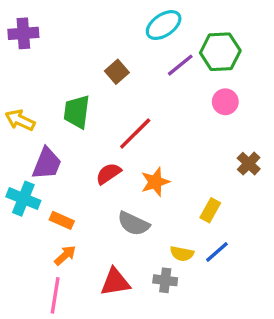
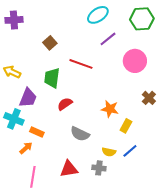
green hexagon: (220, 52) -> (142, 19), moved
brown square: (117, 72) -> (50, 43), moved
pink circle: (225, 102) -> (135, 61), size x1.5
green trapezoid: (77, 112) -> (52, 78), moved
red line: (135, 134) -> (81, 64), moved, turned 65
orange star: (155, 182) -> (110, 109), moved, turned 30
orange arrow: (65, 255) -> (26, 148), moved

